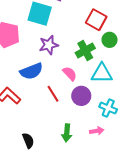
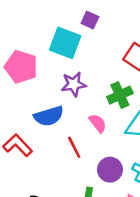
purple circle: (81, 96) -> (110, 170), moved

